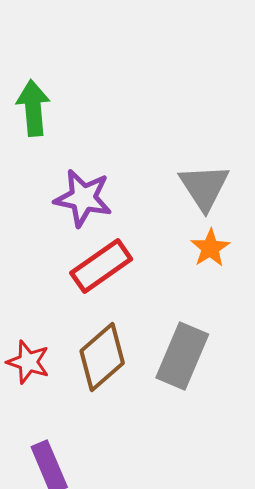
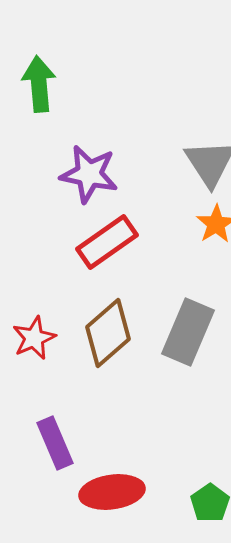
red star: (28, 362) -> (34, 338), turned 30

